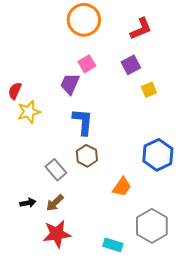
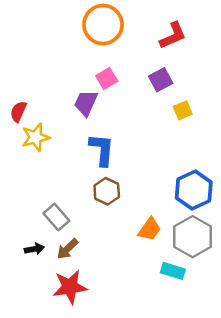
gray rectangle: (56, 170) -> (56, 217), moved
gray hexagon: (152, 226) -> (193, 237), moved
cyan rectangle: (113, 245) -> (173, 271), moved

